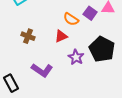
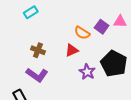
purple L-shape: (42, 70) -> (37, 75), moved

